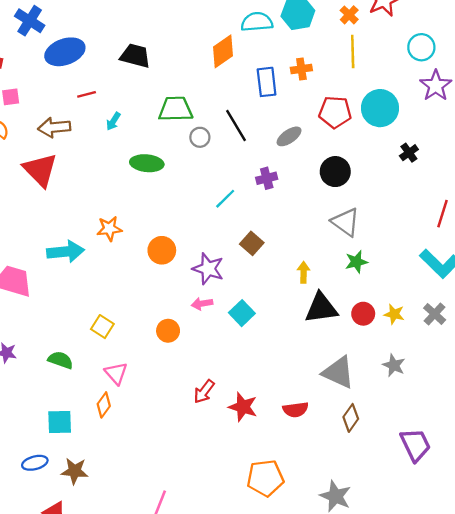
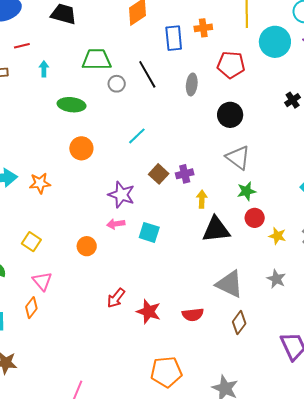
cyan circle: (380, 108) -> (275, 42), moved
cyan arrow: (113, 121) -> (44, 69), turned 147
gray ellipse: (289, 136) -> (192, 84), turned -50
purple cross: (267, 178) -> (185, 174), moved
orange star: (109, 229) -> (40, 183), moved
orange circle: (162, 250) -> (81, 148), moved
cyan square: (242, 313) -> (149, 232), turned -30
red circle: (363, 314) -> (255, 218), moved

